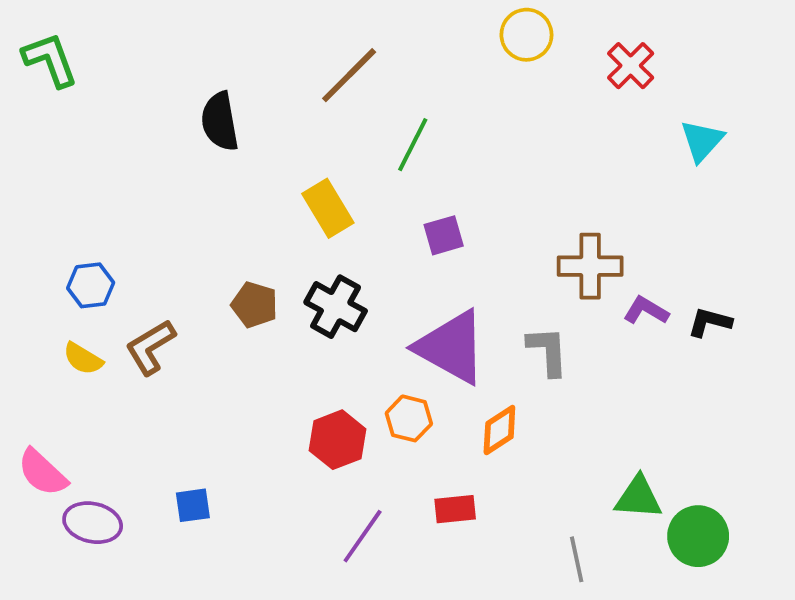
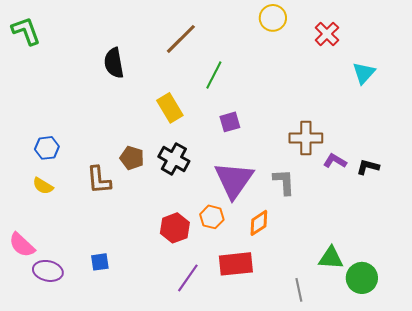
brown L-shape: (150, 347) -> (99, 180), moved, turned -64
purple triangle: (451, 347) -> (234, 180), turned 36
red rectangle: (455, 509) -> (236, 264), size x1.6

